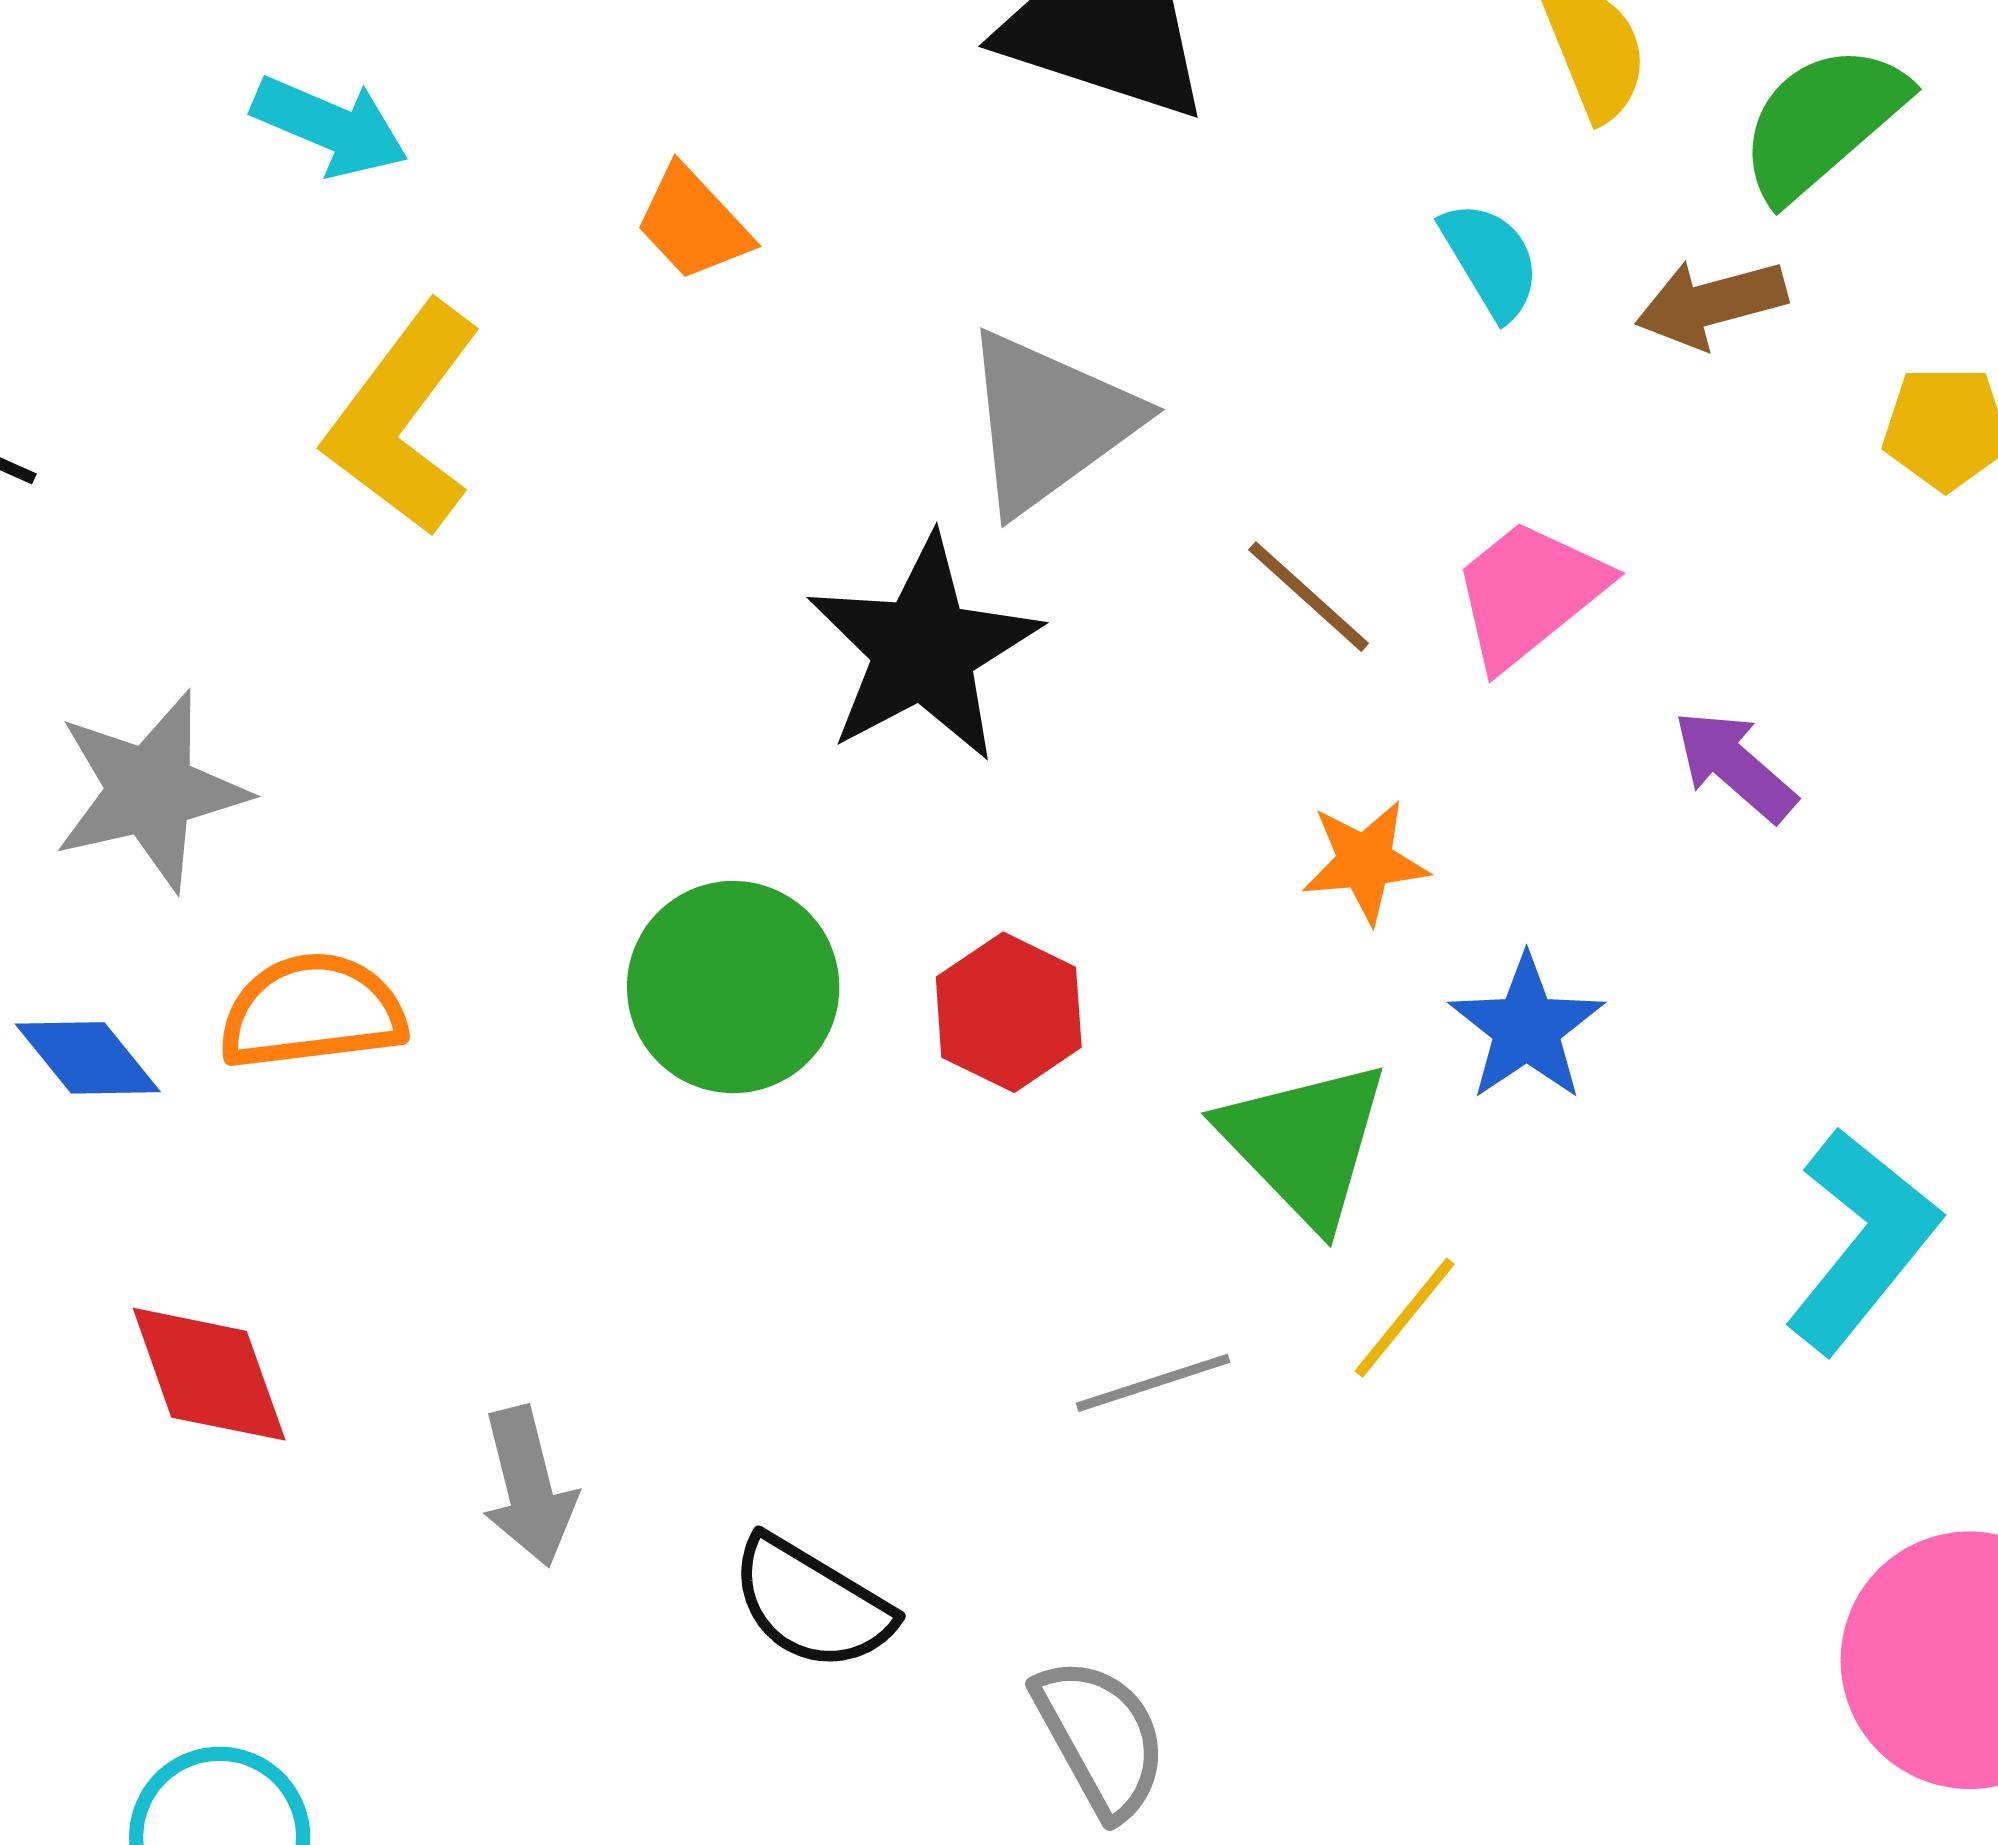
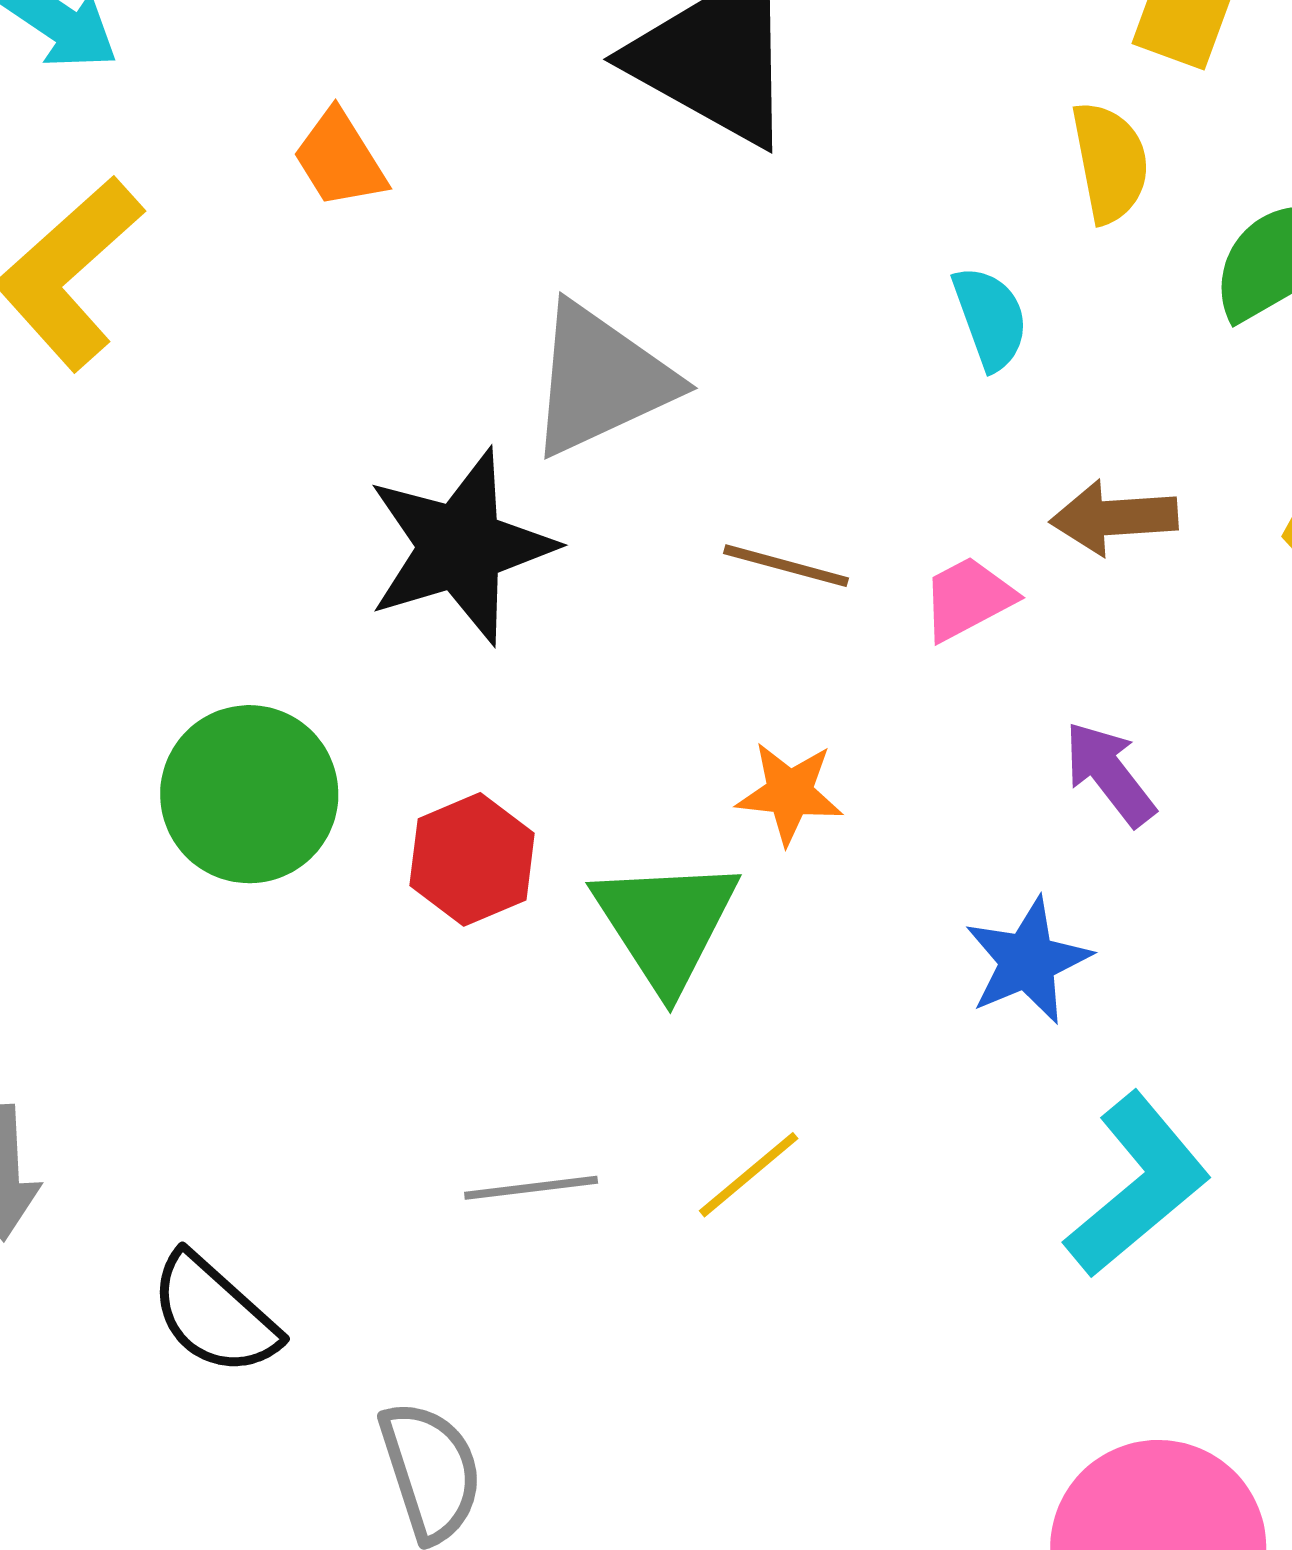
brown arrow: (1711, 304) -> (1114, 518), moved
pink trapezoid: (1529, 593) -> (968, 598), size x0.7
brown line: (1309, 597) -> (786, 566), turned -38
blue star: (1527, 1028) -> (1028, 961), moved
green triangle: (1305, 1143) -> (666, 924), moved

